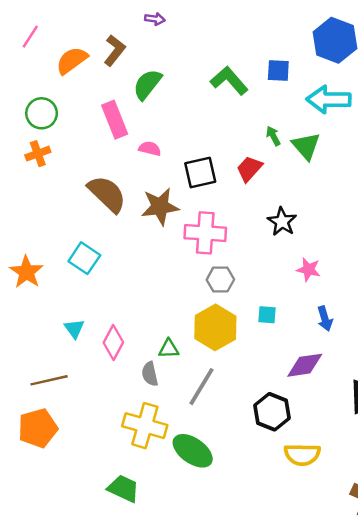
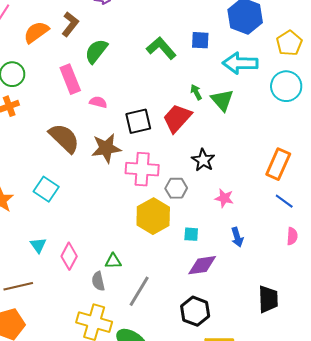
red trapezoid: (249, 169) -> (177, 118), size x1.4
gray hexagon: (220, 280) -> (176, 188), moved
yellow hexagon: (215, 327) -> (153, 216), moved
purple diamond: (305, 365) -> (202, 265), moved

